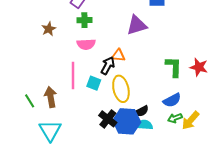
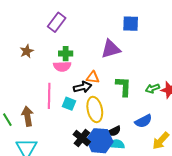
green cross: (84, 20) -> (66, 54), moved
black arrow: (108, 66) -> (83, 87), turned 48
green L-shape: (174, 67) -> (124, 86), moved
green arrow: (175, 118) -> (153, 88), moved

